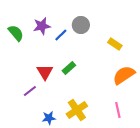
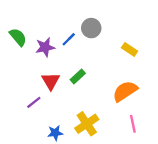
purple star: (42, 26) -> (45, 47), moved
orange semicircle: (124, 75) -> (125, 91), moved

